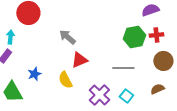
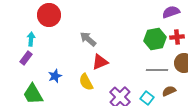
gray line: (123, 68) -> (157, 70), moved
brown semicircle: (157, 89) -> (169, 91), moved

